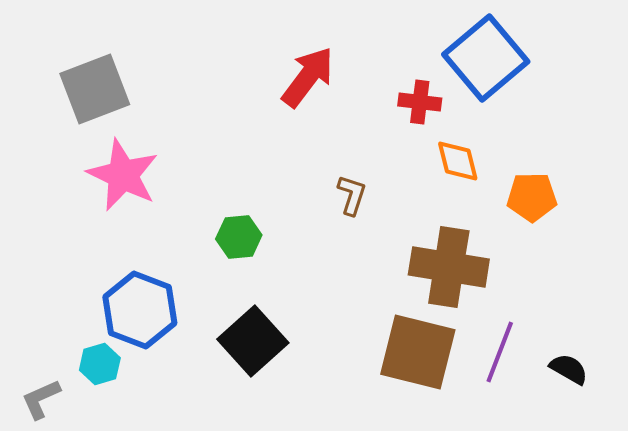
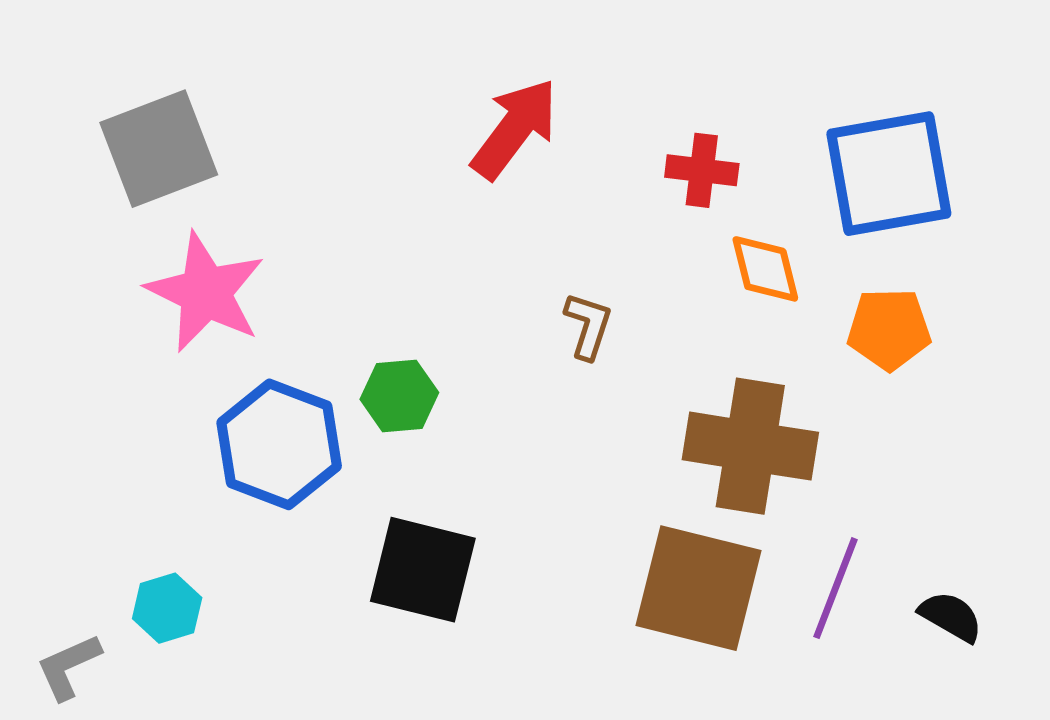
blue square: (486, 58) -> (889, 174), moved, turned 30
blue hexagon: (140, 310) -> (279, 444), moved
black square: (253, 341) -> (423, 570), turned -34

